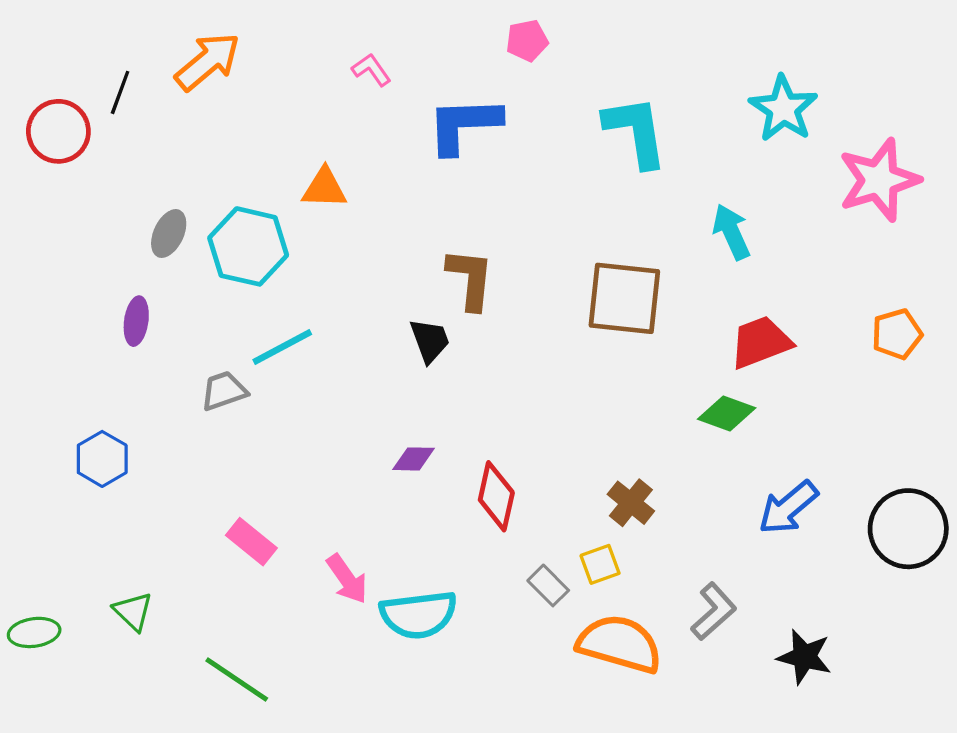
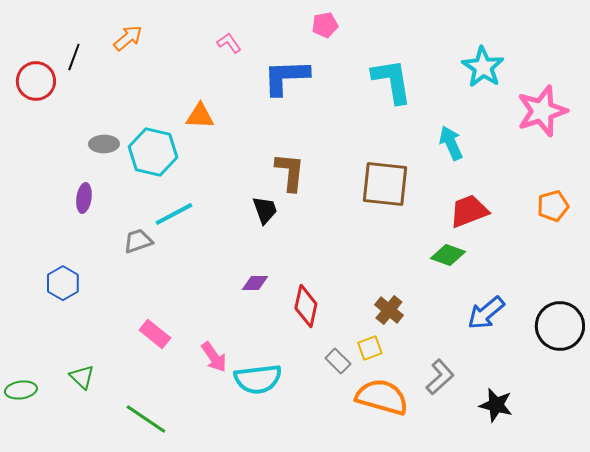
orange arrow: (208, 62) -> (128, 38), size x0.7
gray ellipse: (169, 234) -> (104, 144), turned 64

